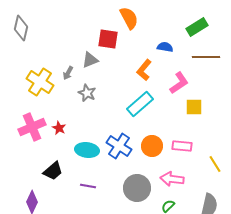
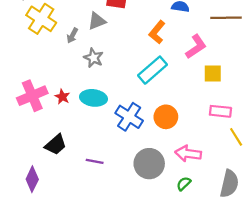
yellow cross: (40, 82) -> (41, 19), moved
pink rectangle: (182, 146) -> (220, 111), moved
cyan ellipse: (87, 150) -> (93, 98), moved

